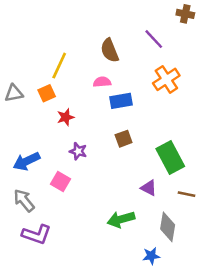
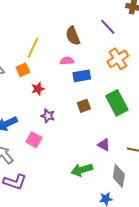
green rectangle: (170, 158) -> (117, 103), moved

